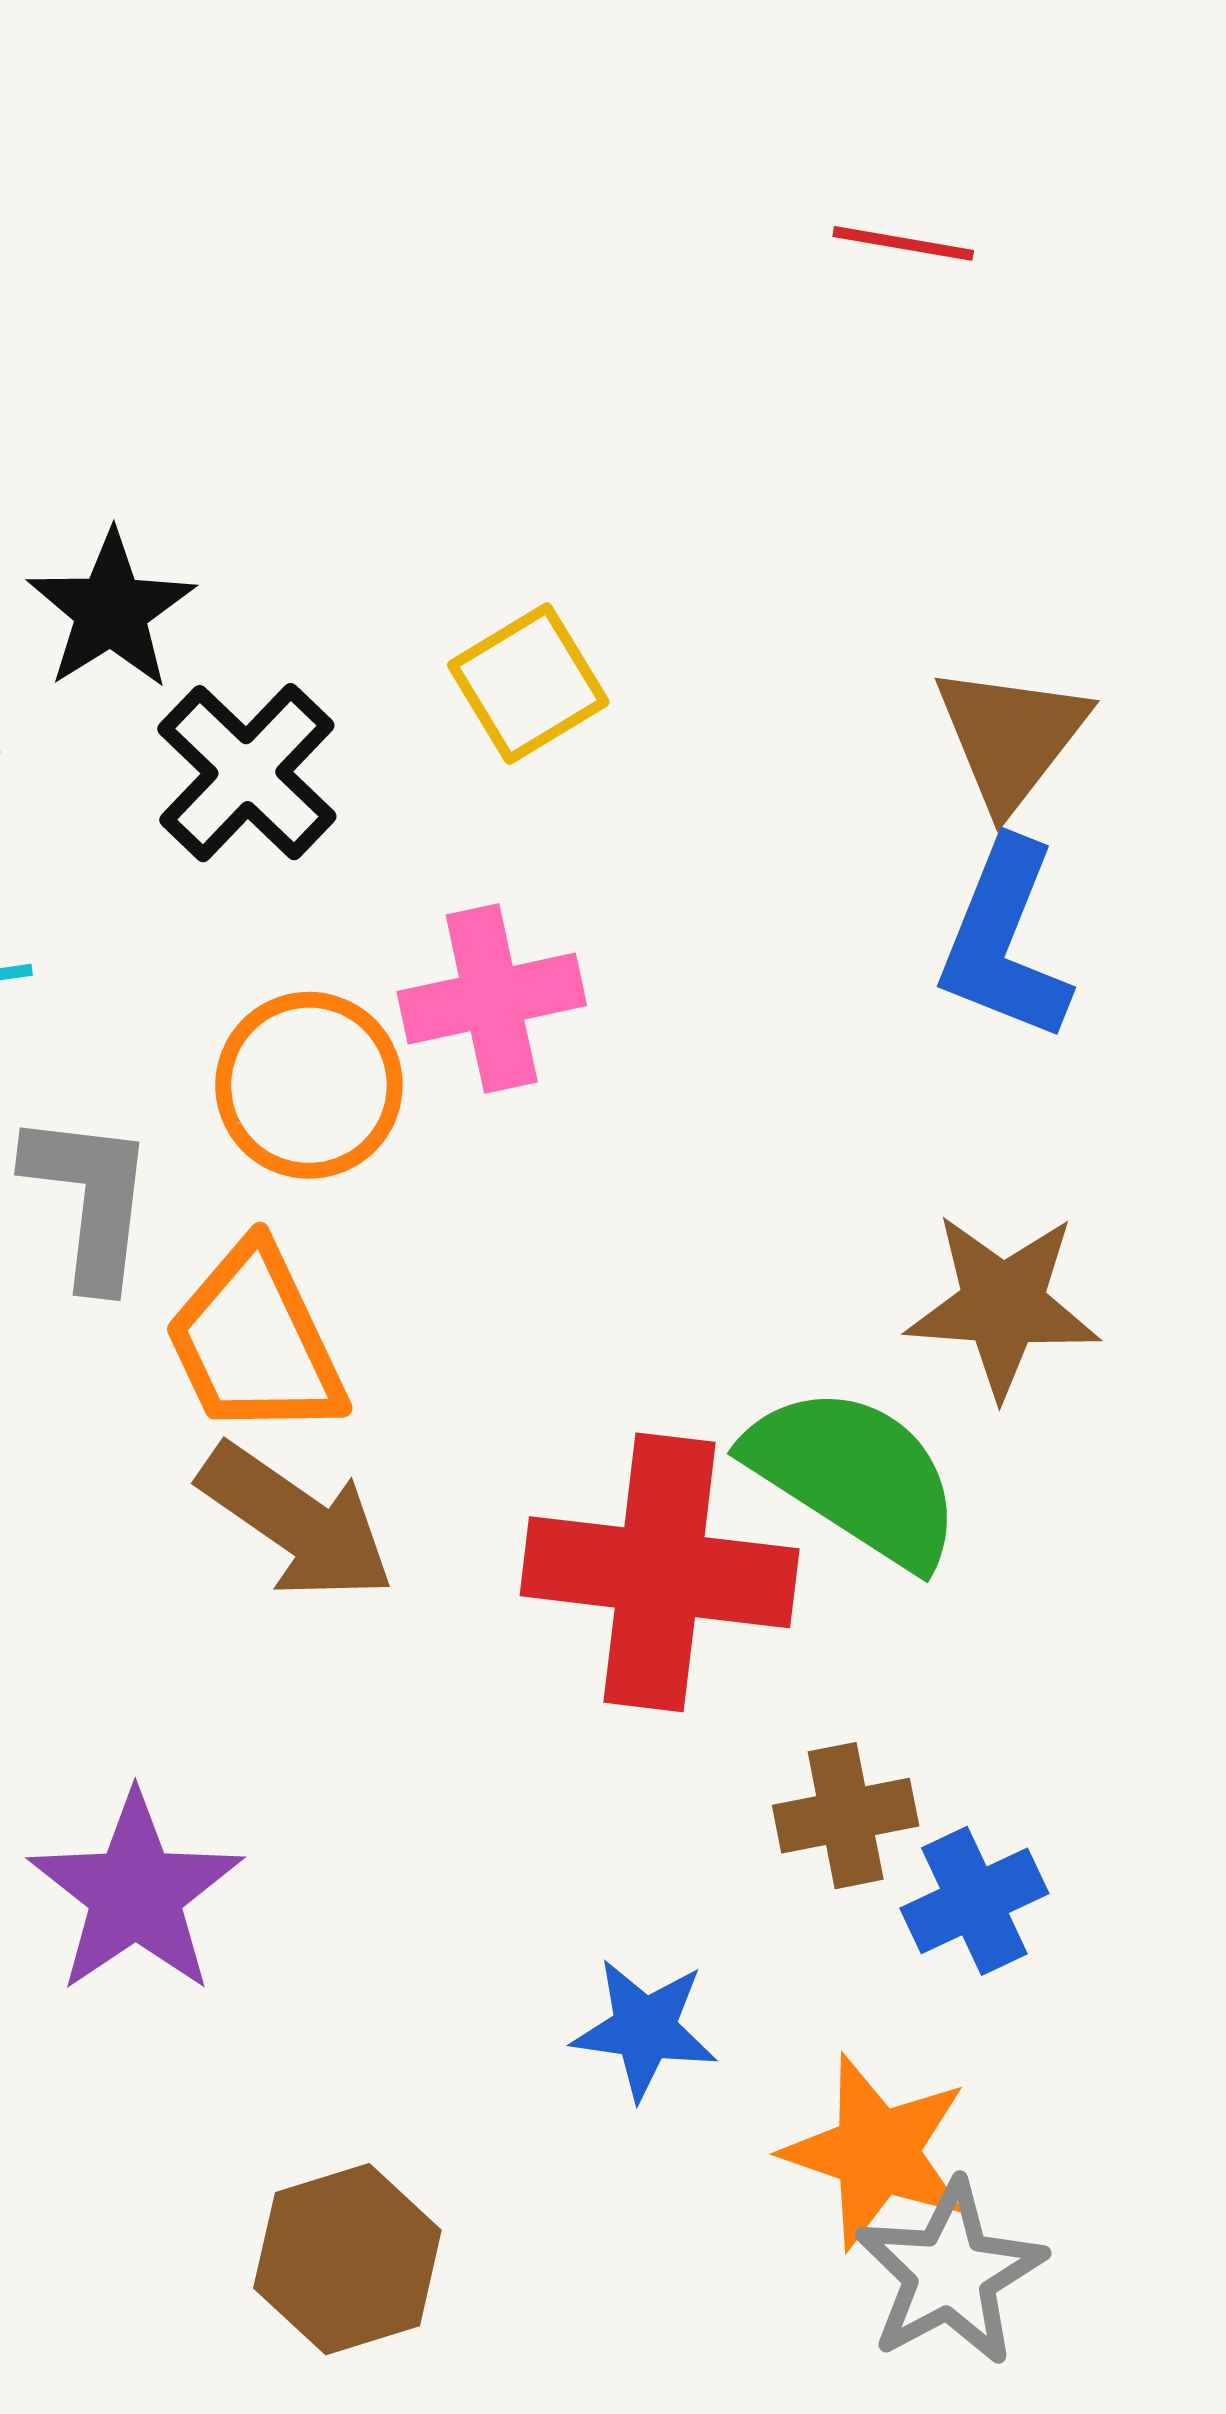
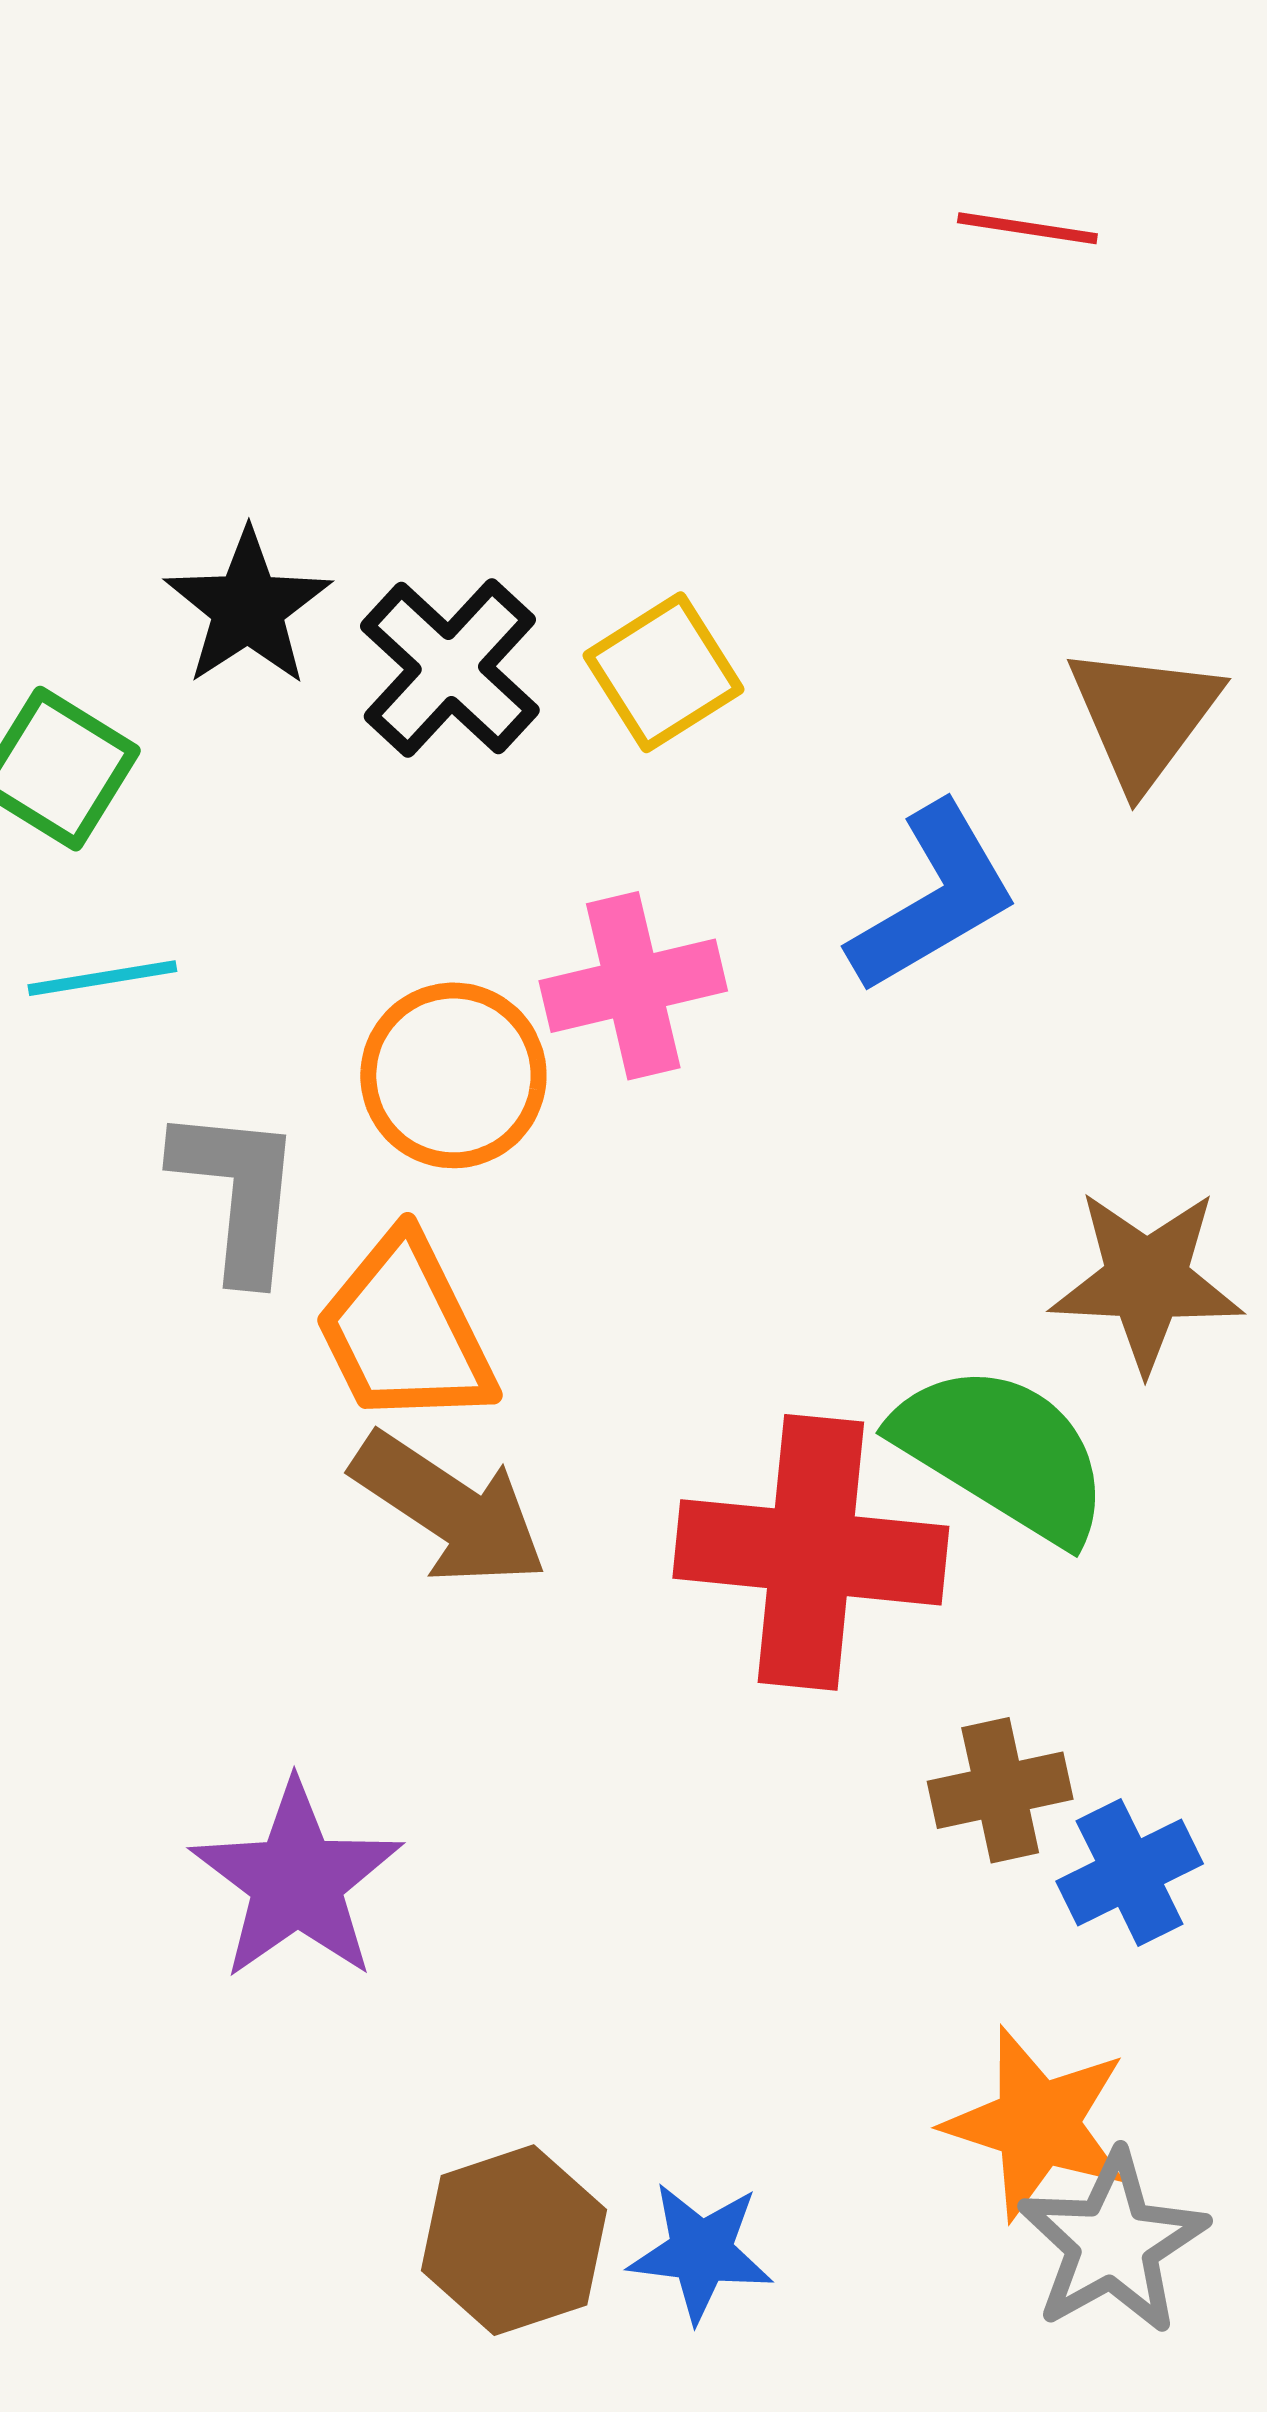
black cross: (247, 773) -> (450, 668), moved
blue L-shape: (1005, 941) -> (933, 898), moved, turned -141
blue star: (645, 2029) -> (701, 2252), moved

